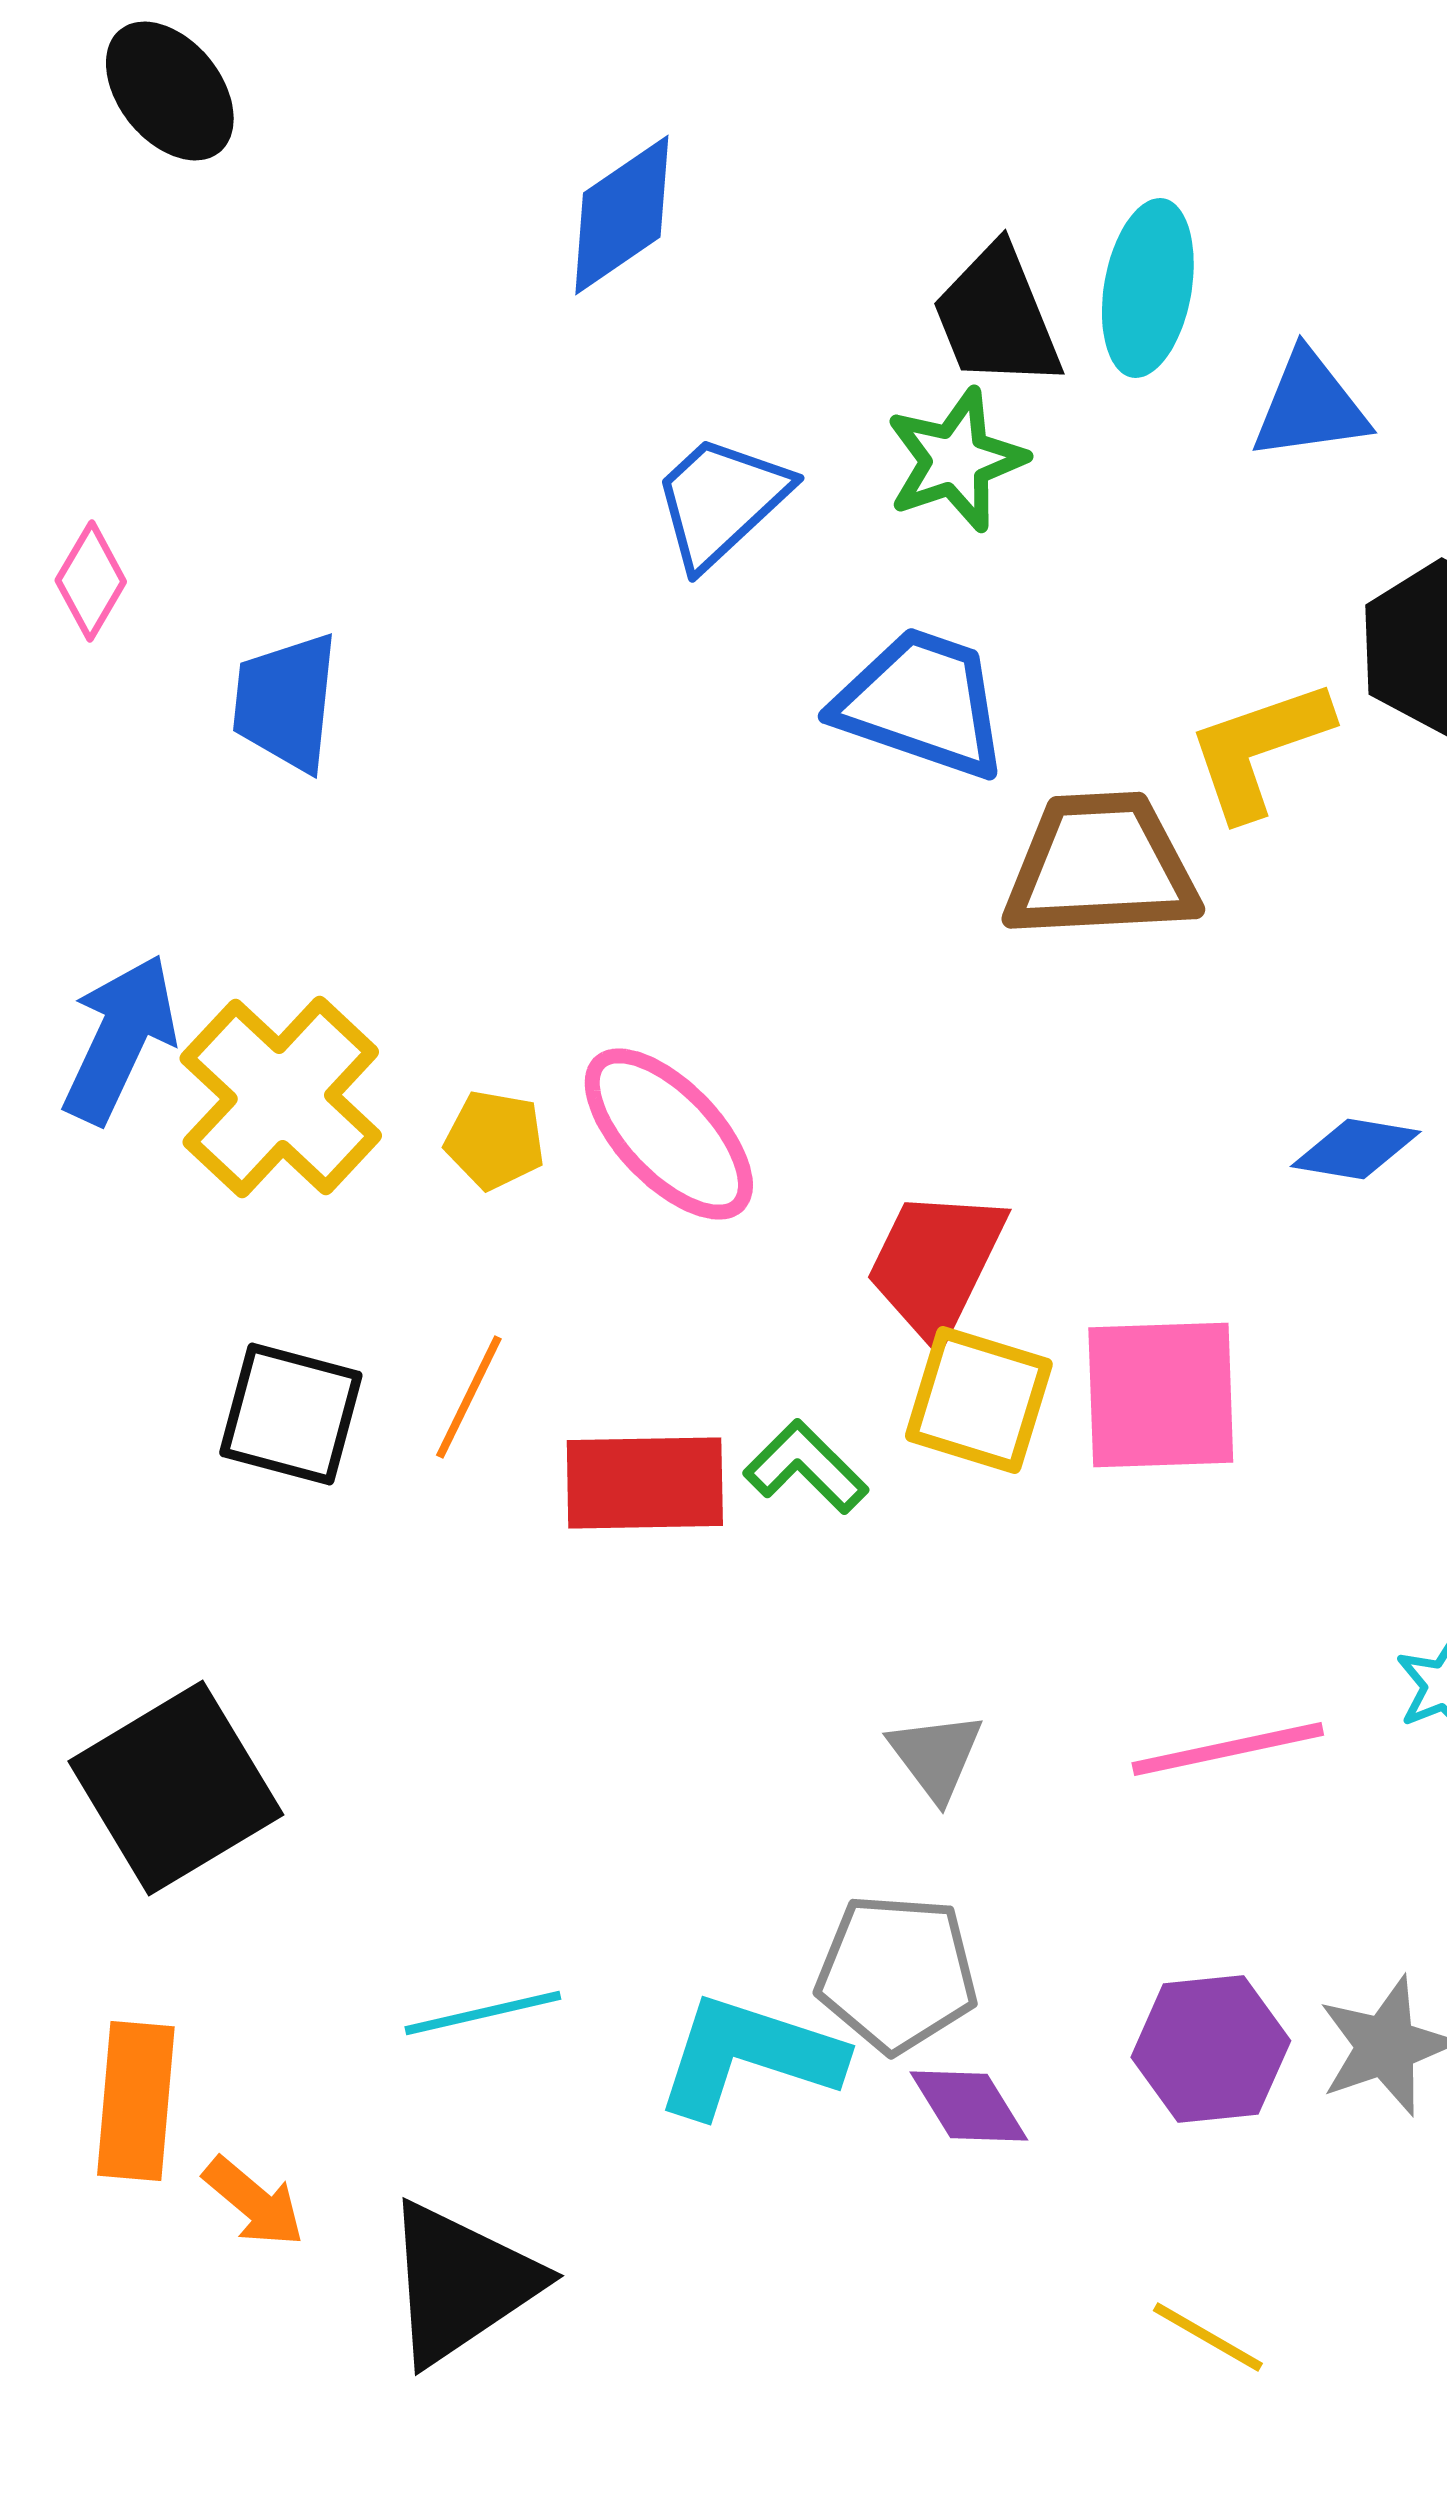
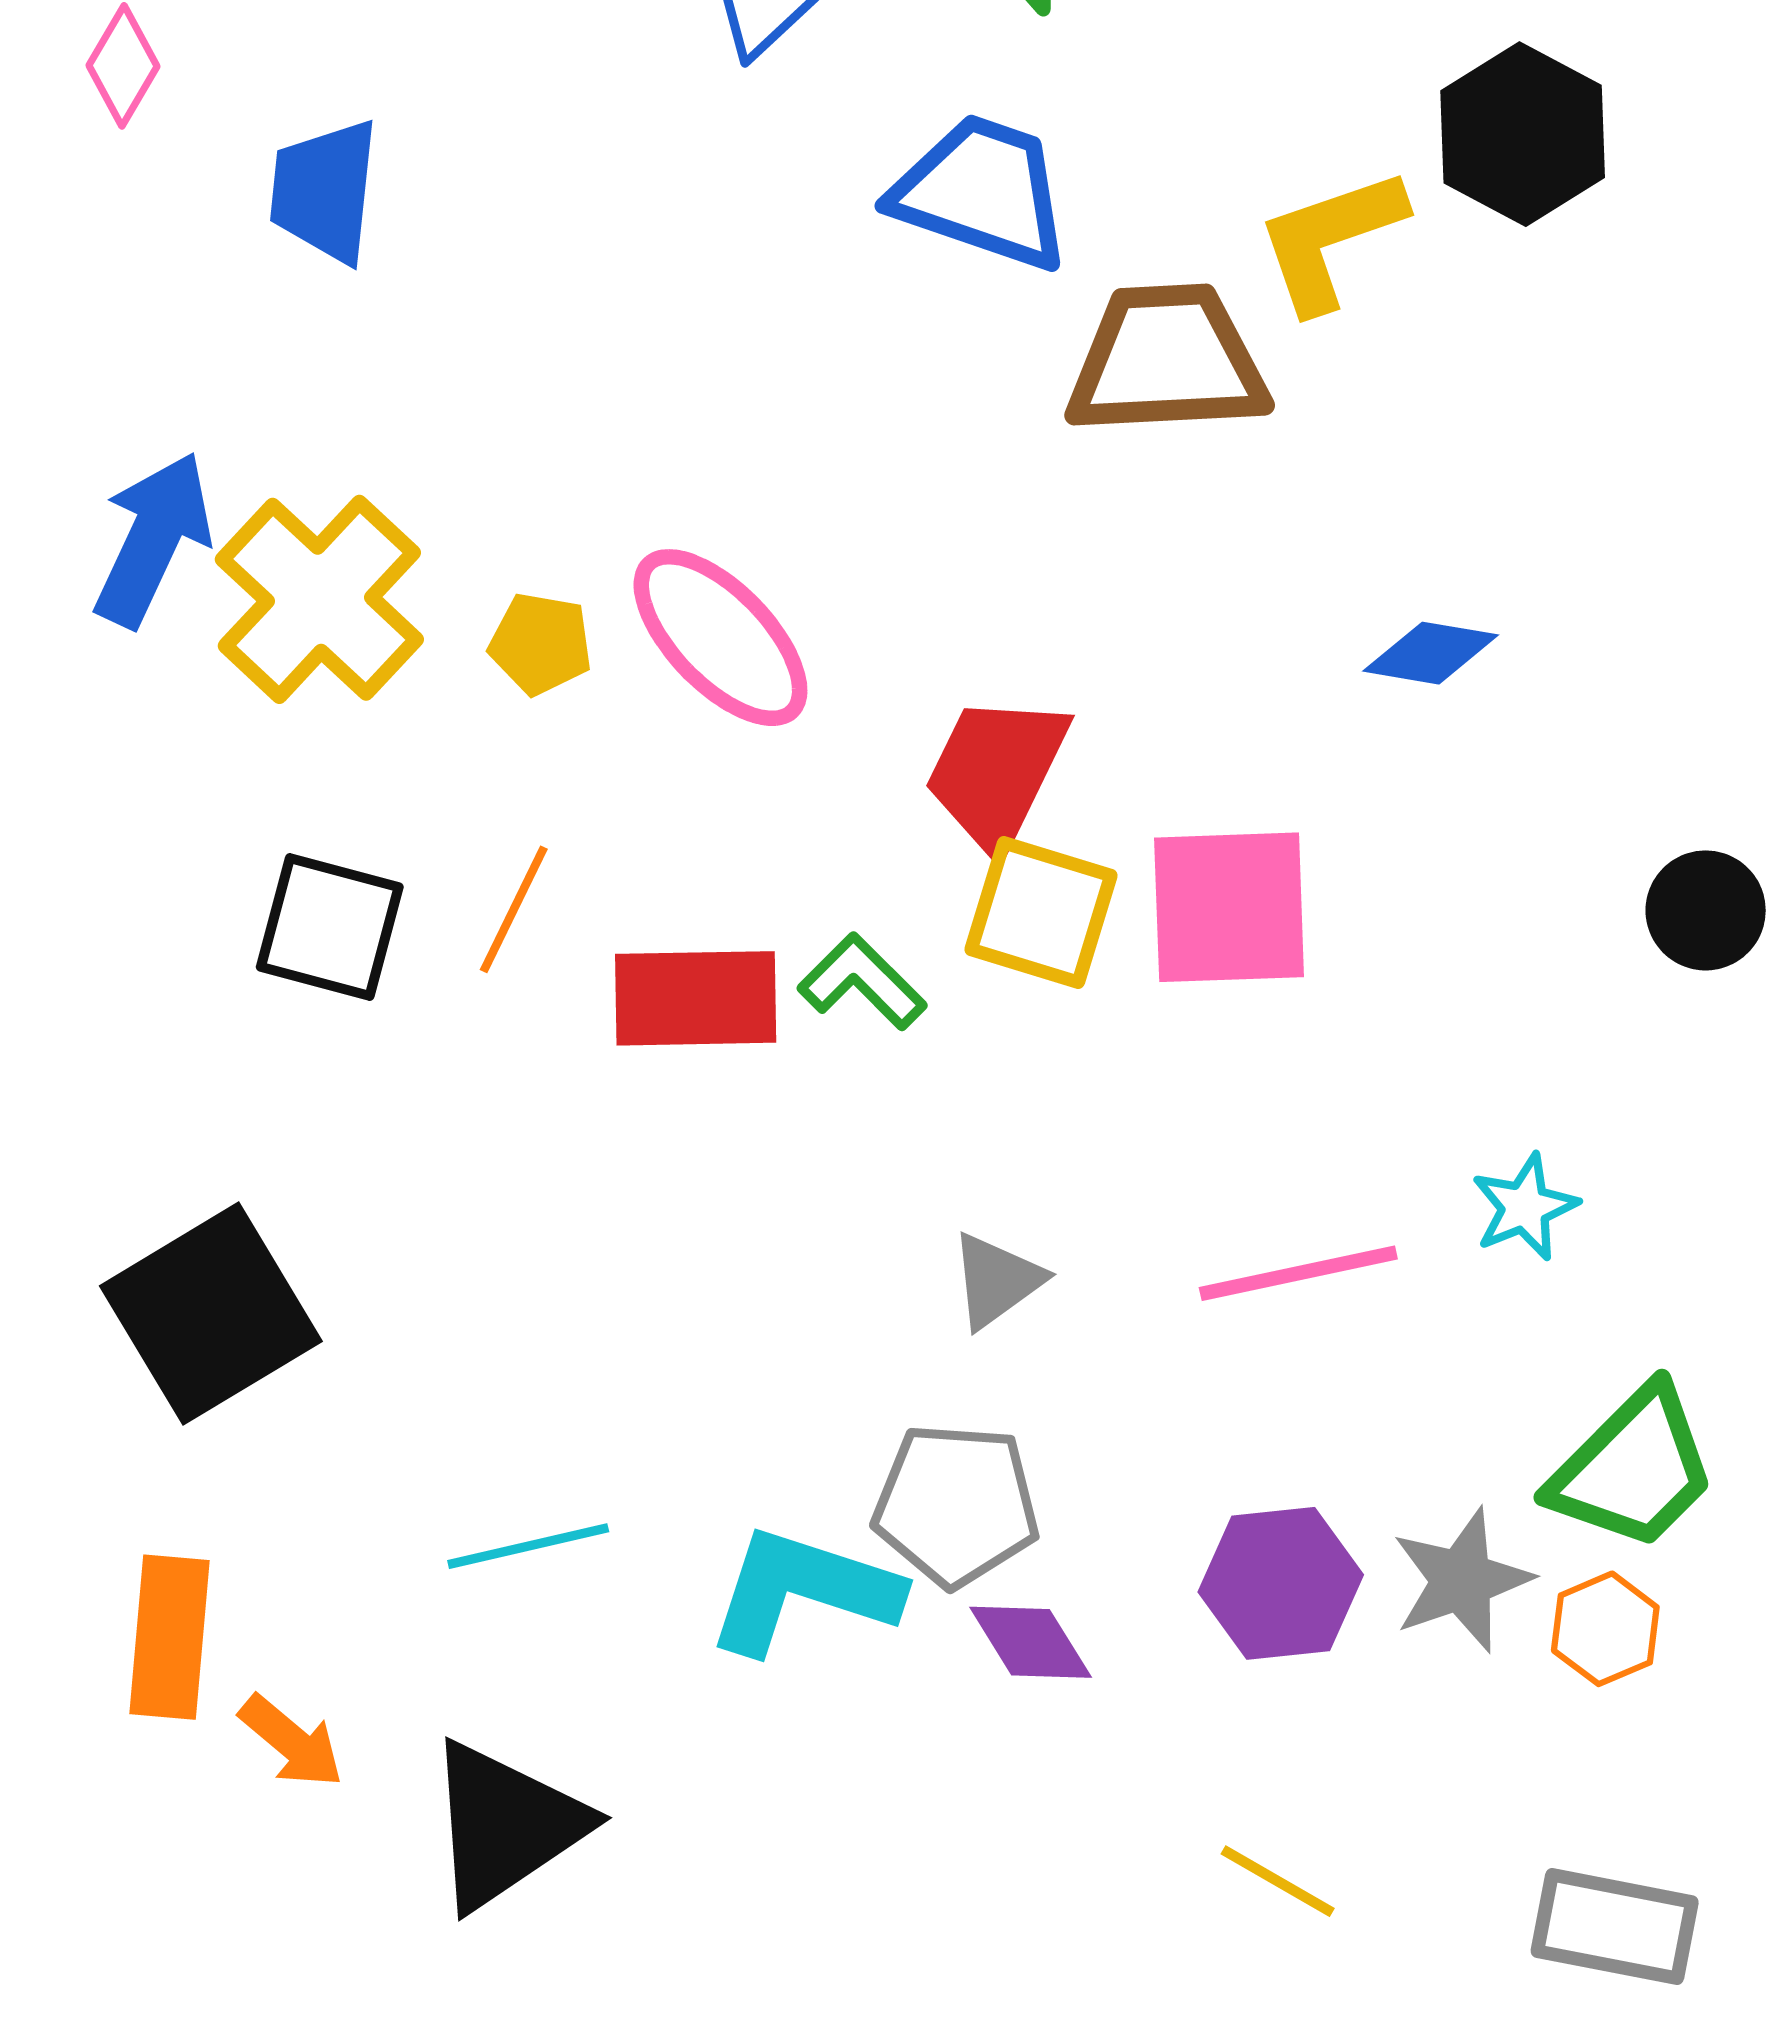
gray triangle: (936, 1756) -> (996, 1280), turned 31

